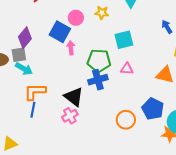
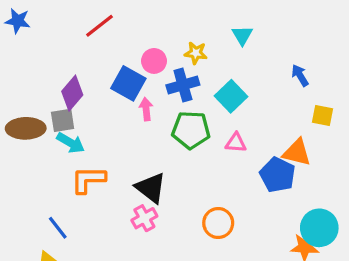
cyan square: (124, 40) -> (231, 96), turned -30
blue cross: (98, 80) -> (183, 85), moved
blue pentagon: (153, 109) -> (278, 175), moved
blue line: (33, 110) -> (58, 228), moved, turned -49
orange circle: (126, 120) -> (218, 223), moved

